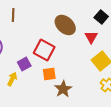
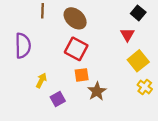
brown ellipse: (65, 25) -> (75, 18), moved
purple square: (24, 64) -> (58, 99), moved

